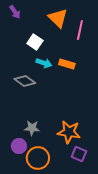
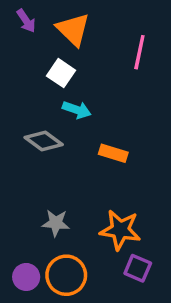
orange triangle: (58, 18) -> (73, 30), moved
orange rectangle: (67, 64) -> (113, 153), moved
purple circle: (19, 146) -> (26, 277), moved

